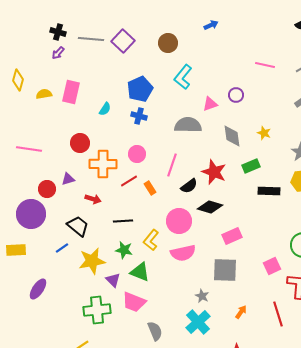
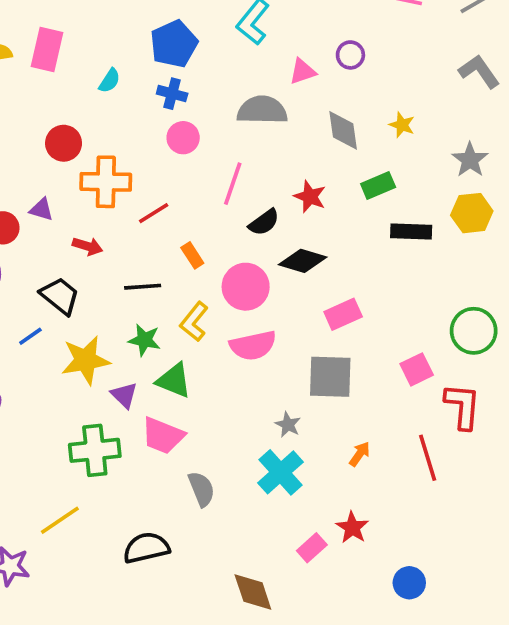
pink circle: (137, 154) -> (183, 138), moved
red star: (214, 172) -> (310, 197), size x0.7
purple triangle: (68, 179) -> (41, 209), turned 32
orange rectangle: (150, 188) -> (192, 255), moved

